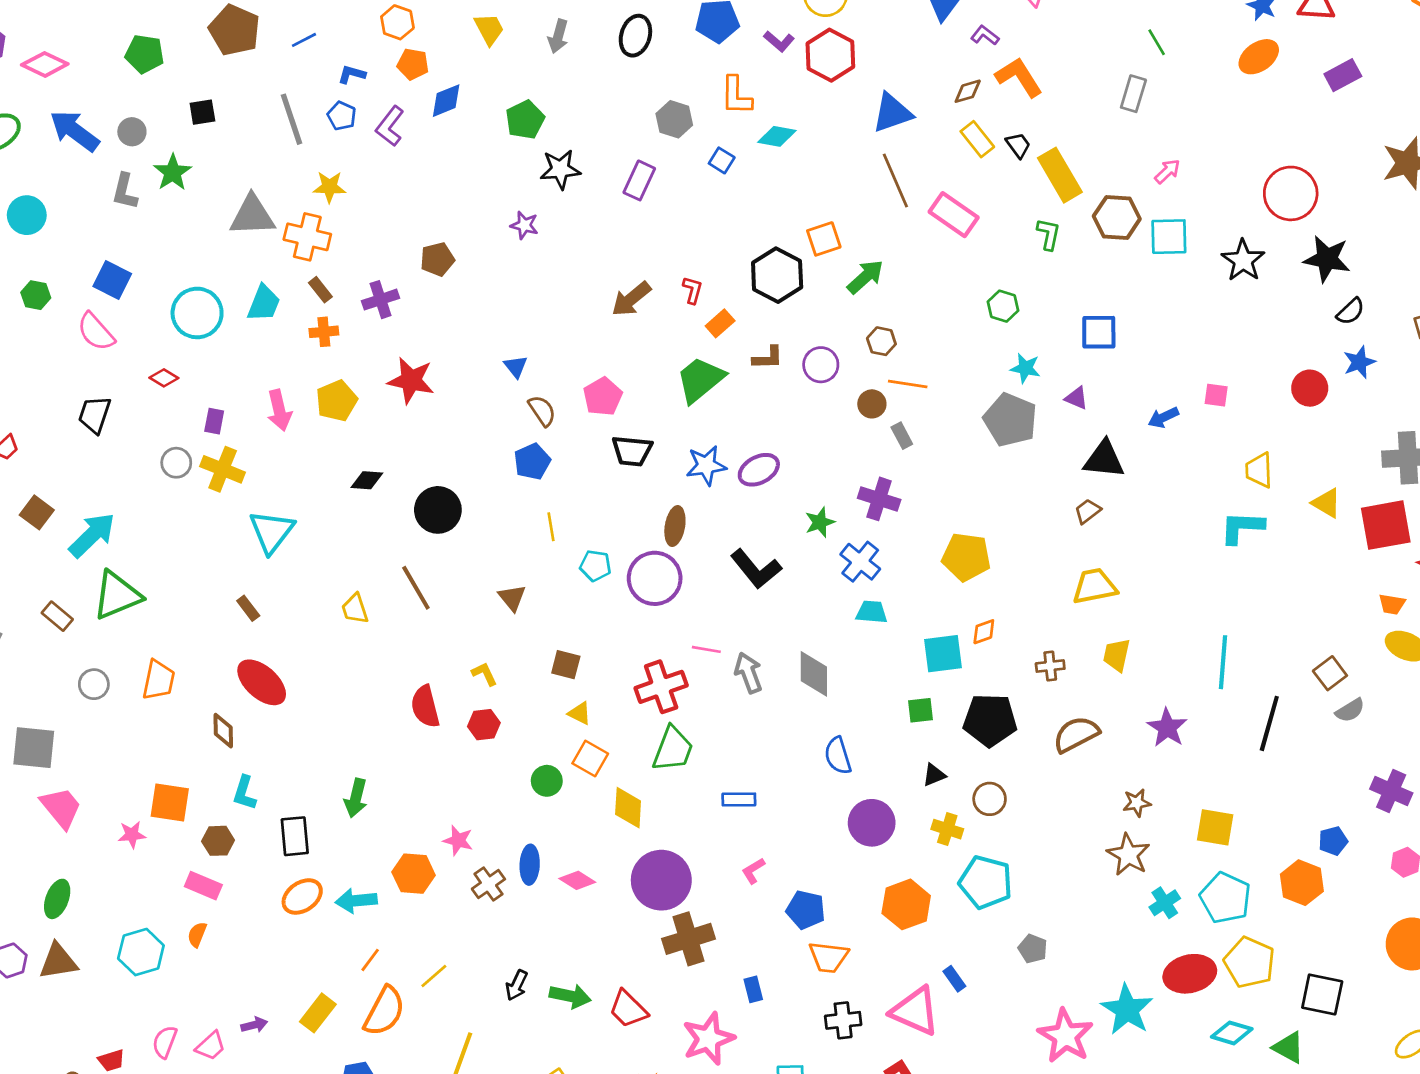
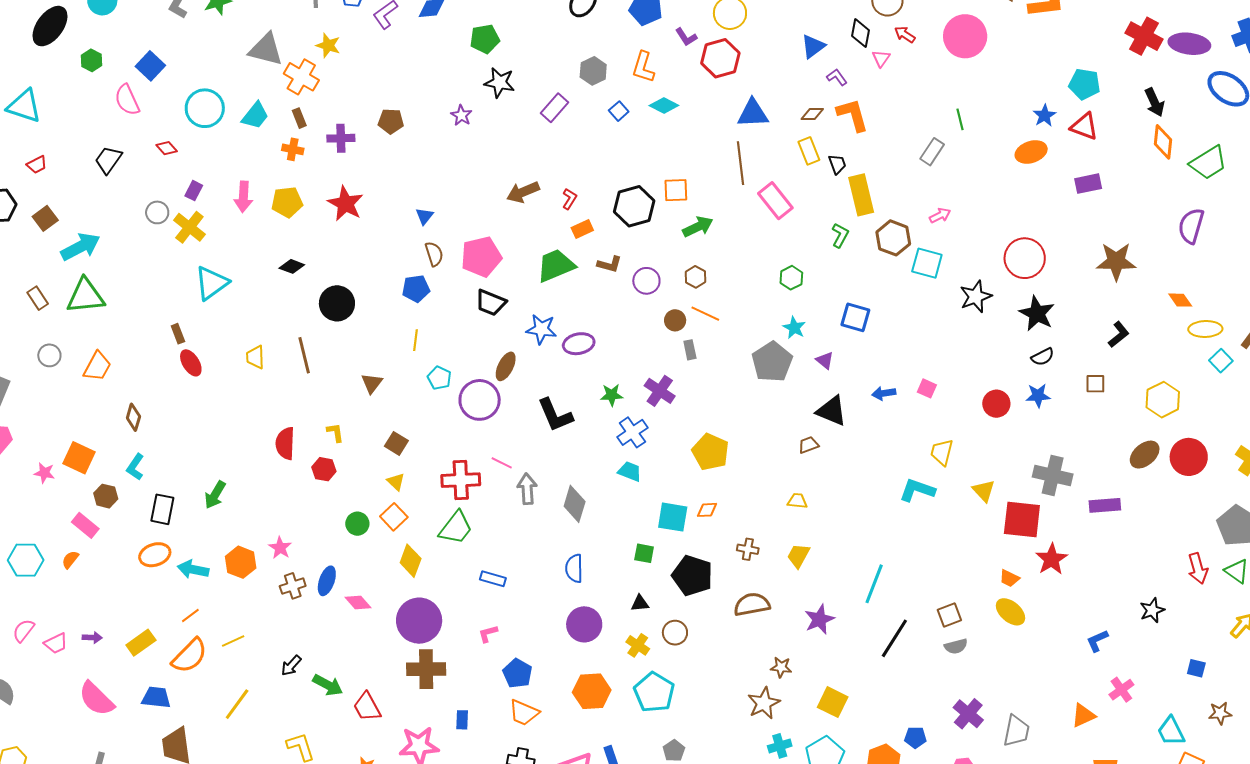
pink pentagon: (603, 397) -> (481, 257), size x1.4
yellow trapezoid: (1095, 586) -> (797, 501), size x0.6
red ellipse: (262, 682) -> (191, 363), moved, size x0.7

